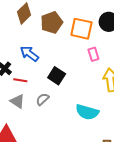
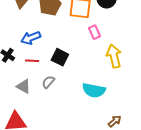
blue arrow: (29, 54) -> (31, 38), turned -54
red line: (20, 80) -> (32, 61), moved

